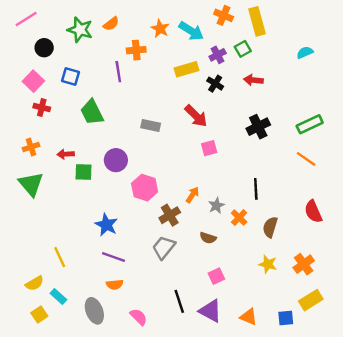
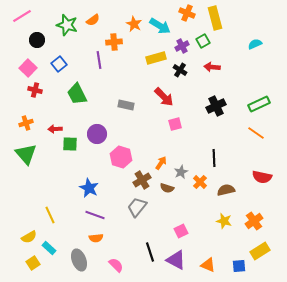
blue square: (70, 76) -> (59, 64), turned 35
red semicircle: (313, 212) -> (262, 177), turned -54
brown semicircle: (270, 227) -> (226, 190), turned 60
brown semicircle: (208, 238) -> (167, 188), moved

